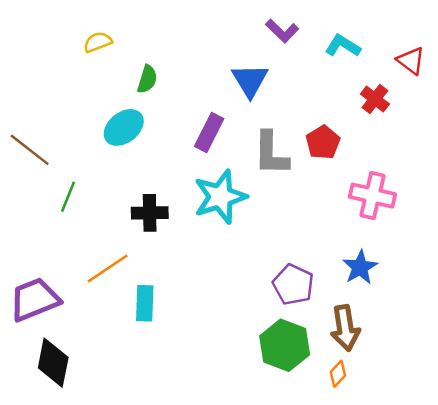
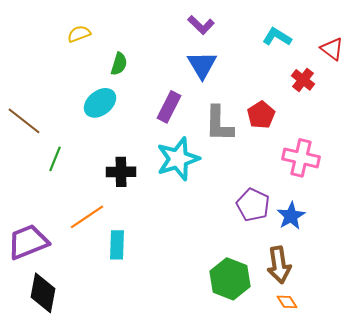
purple L-shape: (282, 31) -> (201, 25), moved
purple pentagon: (293, 285) -> (253, 205), moved
orange diamond: (338, 374) -> (287, 302), moved, turned -75

